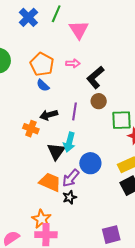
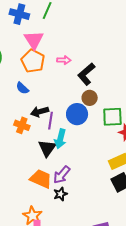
blue cross: (28, 17) -> (19, 14), turned -30
pink triangle: (79, 30) -> (34, 40), moved
blue semicircle: (43, 85) -> (22, 88), moved
purple line: (74, 111) -> (51, 121), moved
blue circle: (90, 163) -> (77, 114), moved

